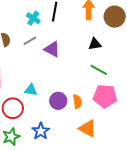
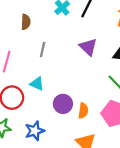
gray line: (30, 41) -> (43, 50), moved, turned -64
purple triangle: (52, 49) -> (88, 47), moved

